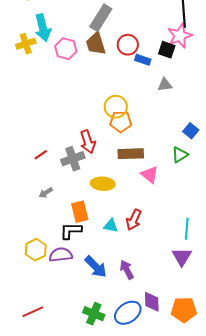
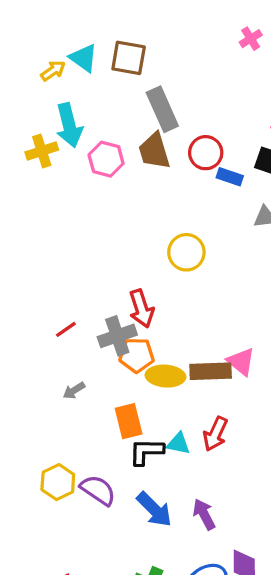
gray rectangle: (101, 18) -> (162, 109), turned -56
orange pentagon: (121, 122) -> (137, 355), moved
brown rectangle: (131, 154) -> (211, 371), moved
black L-shape: (71, 231) -> (146, 452), moved
purple semicircle: (61, 255) -> (98, 490), turned 40

